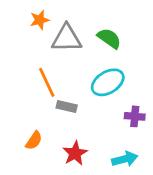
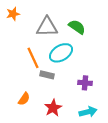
orange star: (40, 20) -> (13, 14), moved
cyan ellipse: (108, 82) -> (61, 53), moved
purple cross: (135, 116) -> (85, 83), moved

